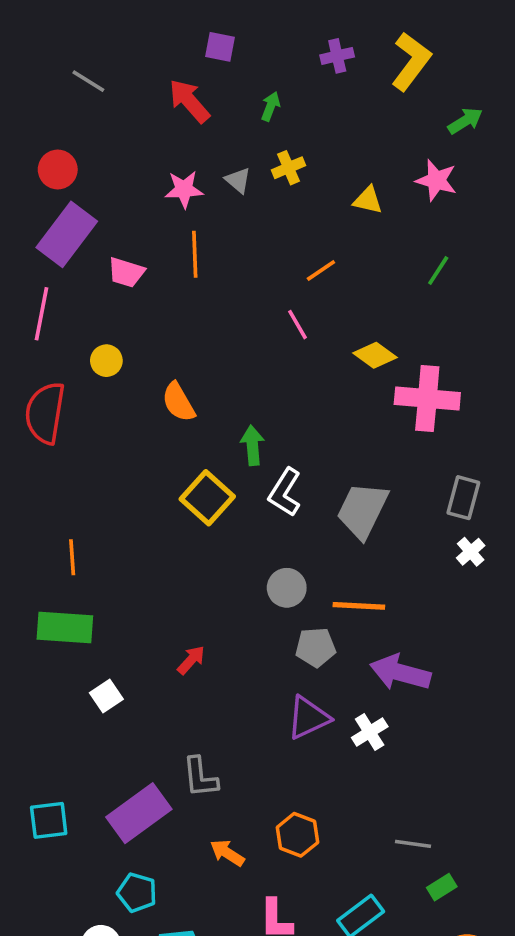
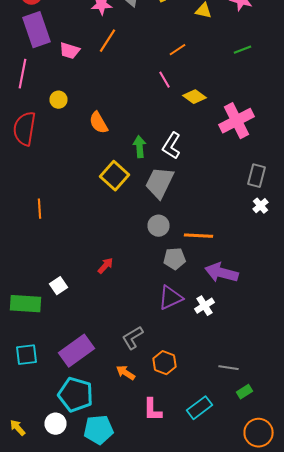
purple rectangle: (67, 234) -> (36, 30), turned -56
orange line: (195, 254) -> (108, 41), turned 35
green line: (438, 270) -> (242, 50), turned 36
yellow diamond: (375, 355) -> (194, 97), moved
pink cross: (427, 398) -> (236, 121), turned -32
white L-shape: (285, 492) -> (172, 146), moved
gray trapezoid: (362, 510) -> (160, 183), moved
green rectangle: (65, 627) -> (26, 304), moved
gray L-shape: (200, 777) -> (132, 338), moved, turned 65
cyan pentagon: (137, 893) -> (76, 395), size x1.6

